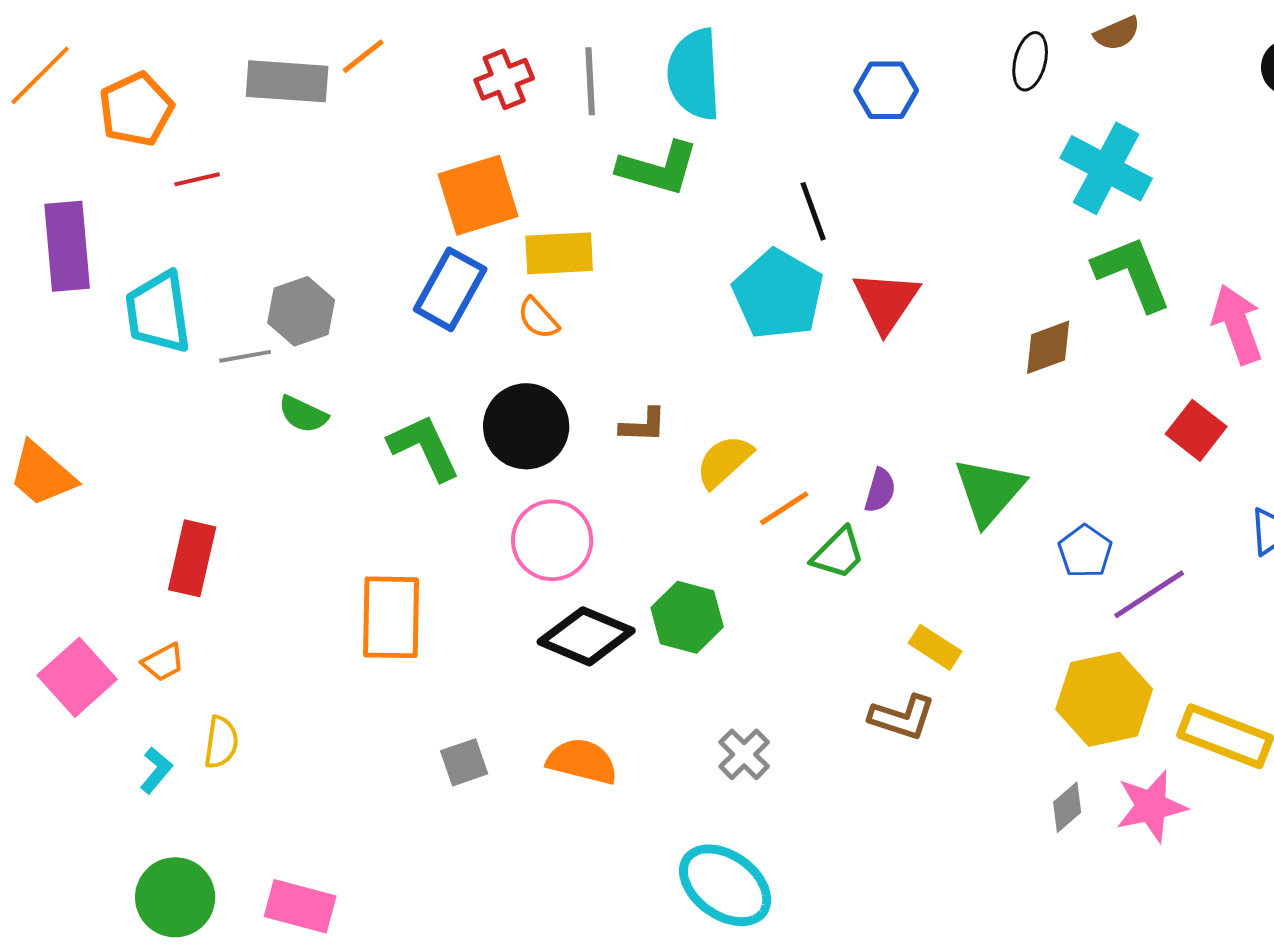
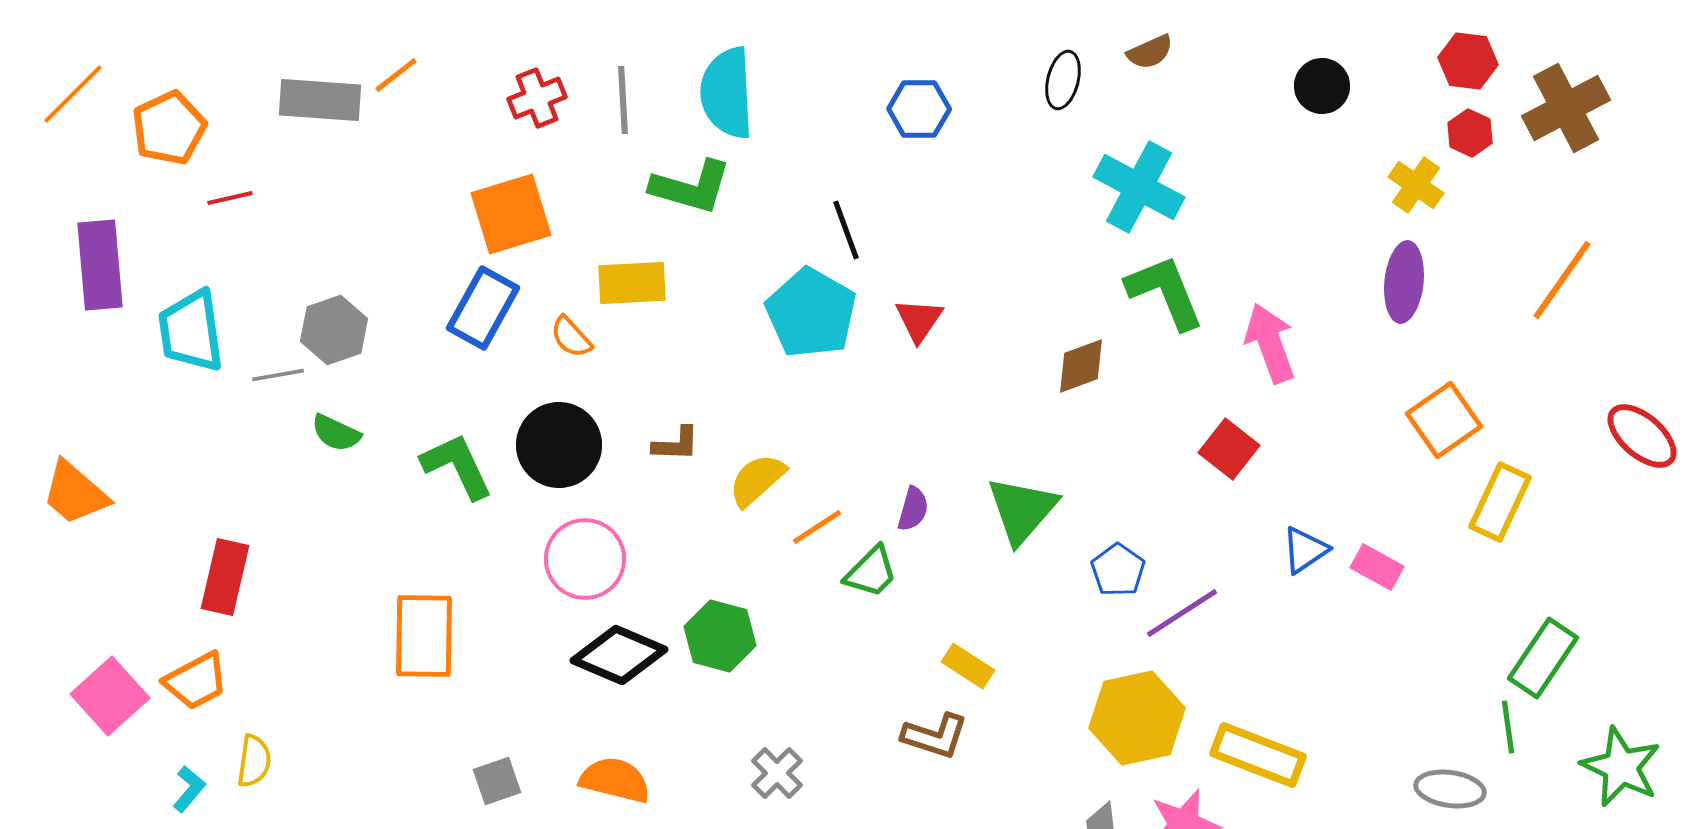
yellow rectangle: (559, 253) -> (632, 283), moved
red triangle: (886, 301) -> (919, 320), size x0.7
orange trapezoid: (163, 662) -> (196, 681), size x1.5

